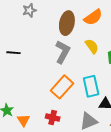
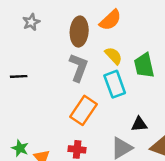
cyan rectangle: (91, 86) -> (115, 84), moved

